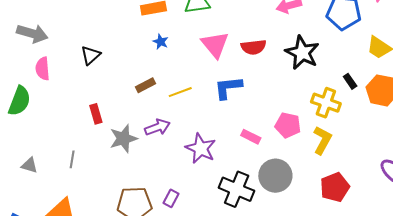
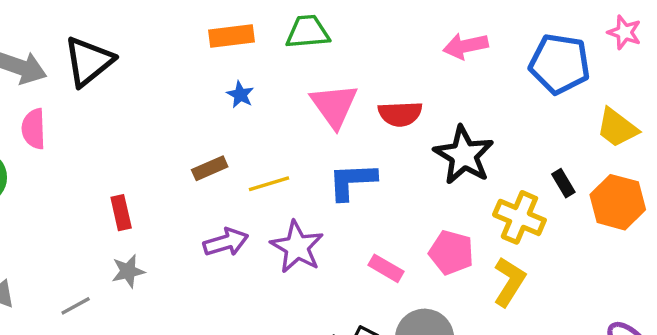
black star: (302, 53) -> (464, 155), moved
black triangle: (91, 55) -> (89, 61), moved, size x1.5
gray star: (123, 139) -> (128, 271), moved, size x0.7
purple star: (201, 148) -> (297, 247), moved
gray line: (72, 159) -> (76, 306), moved, turned 48

